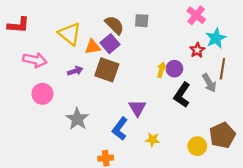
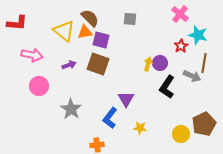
brown semicircle: (114, 25) -> (90, 18), moved
cyan star: (216, 38) -> (198, 35), turned -30
purple square: (110, 44) -> (101, 40), turned -36
orange triangle: (93, 47) -> (85, 32), moved
gray arrow: (209, 83) -> (192, 76), turned -36

